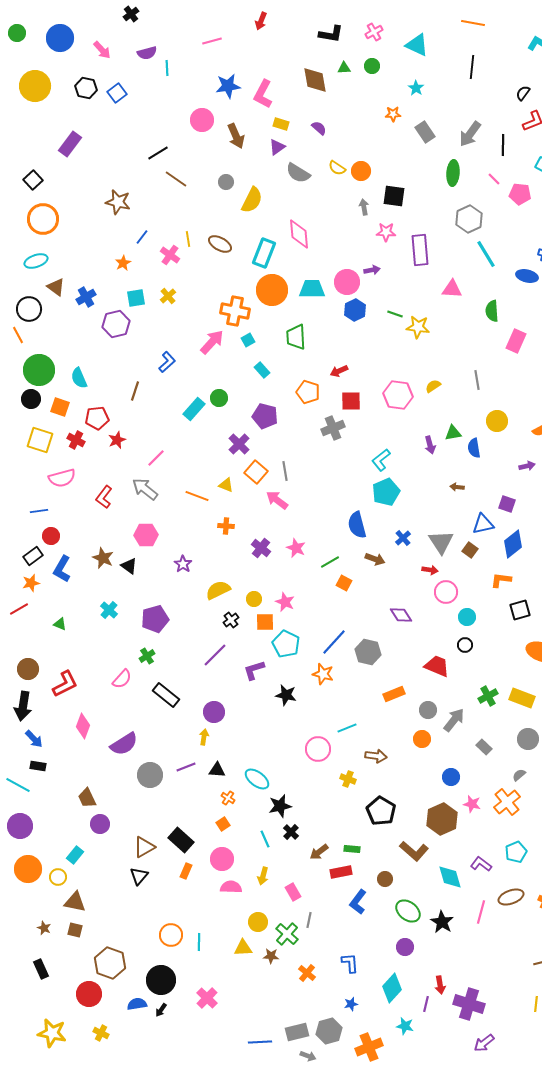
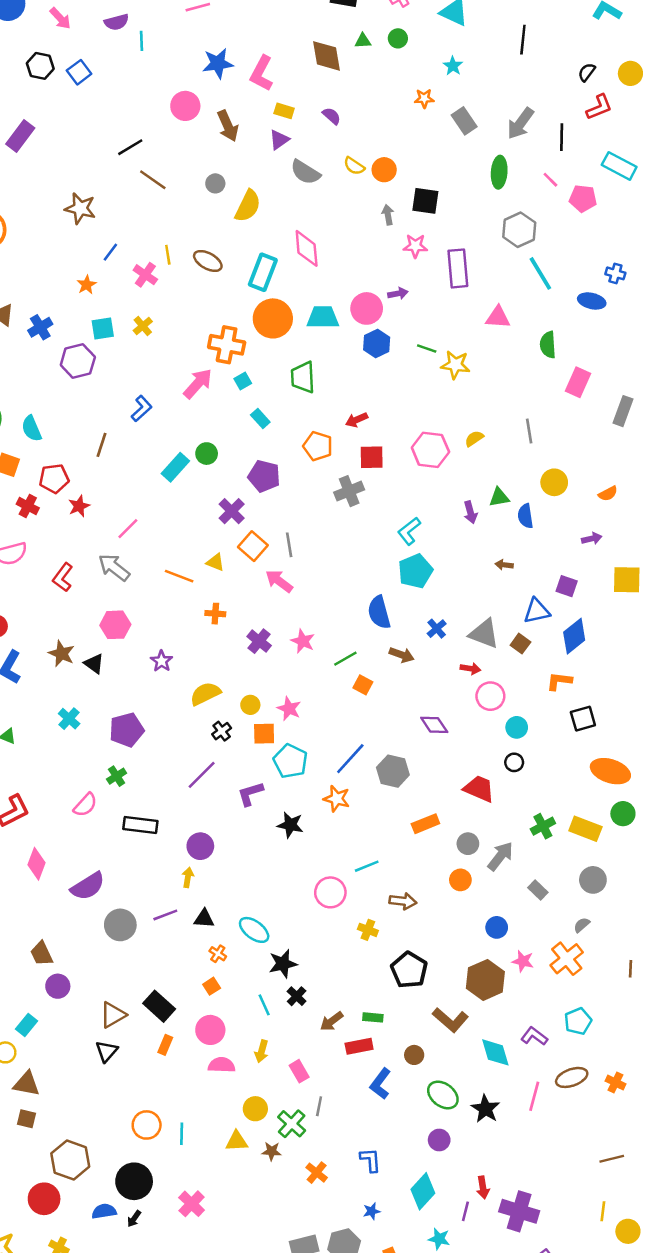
gray triangle: (441, 542) -> (484, 634), turned -36
black rectangle: (166, 695) -> (140, 825), turned -32

